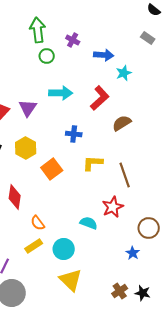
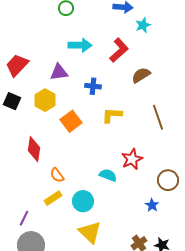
purple triangle: (28, 108) -> (59, 72), moved, turned 48
brown line: (125, 175) -> (158, 117), moved

